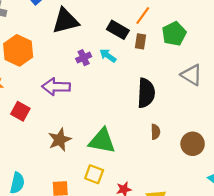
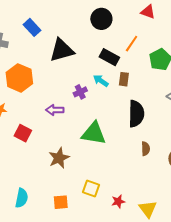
brown rectangle: (141, 41) -> (124, 79), moved
purple cross: (84, 58) -> (80, 92), moved
purple arrow: (56, 87) -> (55, 110), size x0.7
green triangle: (102, 141) -> (94, 133), moved

